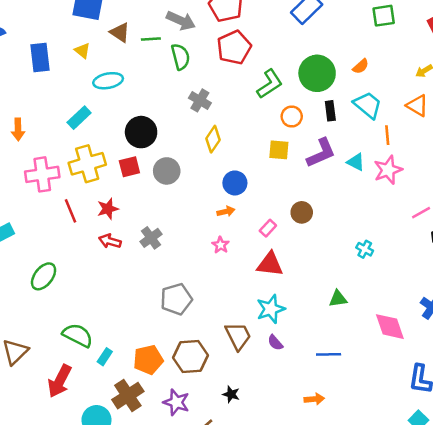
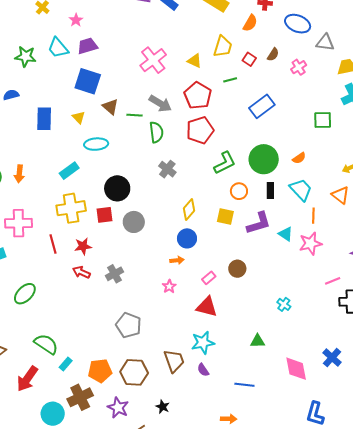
yellow diamond: (213, 139) -> (189, 209), moved
pink cross: (42, 174) -> (19, 223), moved
gray pentagon: (176, 299) -> (129, 325), turned 30

